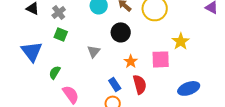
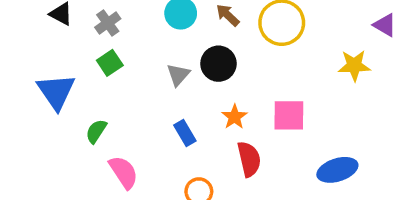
green square: (61, 34) -> (110, 63), turned 32
yellow star: (181, 41) -> (354, 65), moved, turned 30
gray triangle: (94, 51) -> (178, 75), moved
blue rectangle: (115, 84) -> (185, 133), moved

